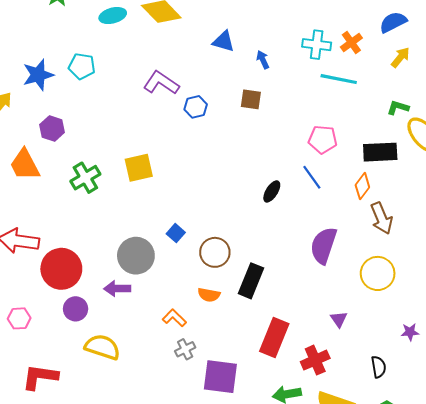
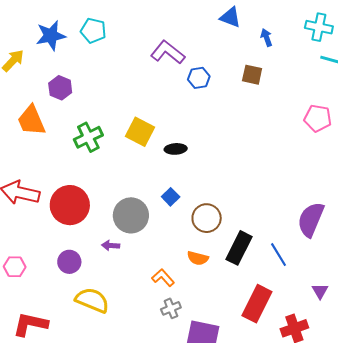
yellow square: (139, 168) -> (140, 132), turned 36
blue line: (312, 177) -> (278, 255), moved
black ellipse: (272, 191) -> (176, 149), moved, turned 50
red circle: (61, 269) -> (70, 205), moved
purple arrow: (117, 289) -> (111, 245), size x0.7

